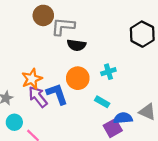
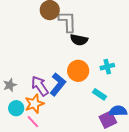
gray L-shape: (63, 26) -> (67, 22), turned 80
orange star: (32, 79) -> (34, 104), moved
blue L-shape: (57, 94) -> (58, 84), turned 55

